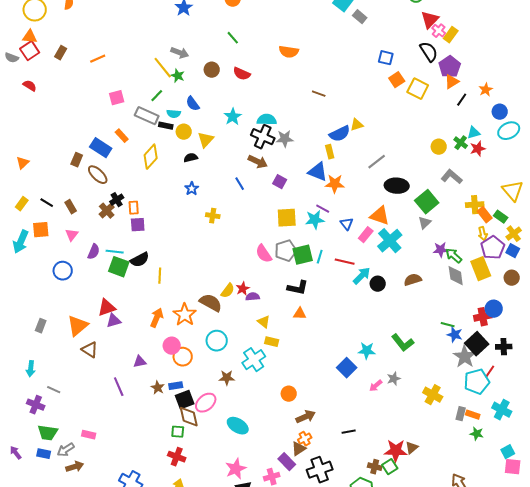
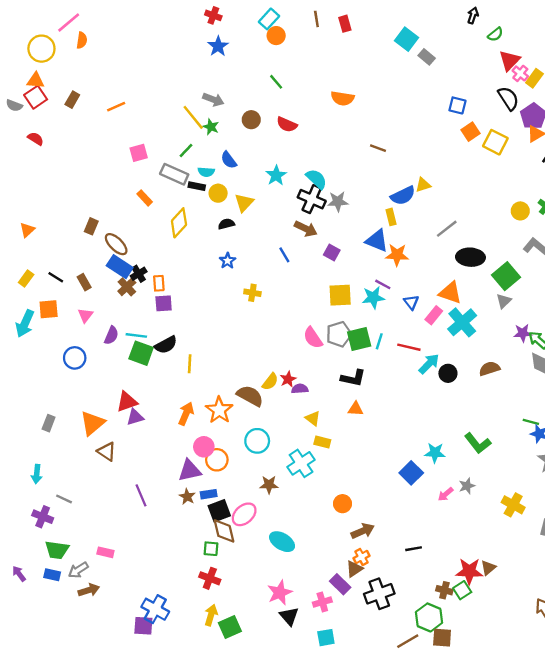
cyan semicircle: (267, 120) -> (316, 179), turned 42
blue rectangle: (101, 148) -> (120, 267), moved
purple triangle: (140, 362) -> (190, 470), moved, size x1.5

